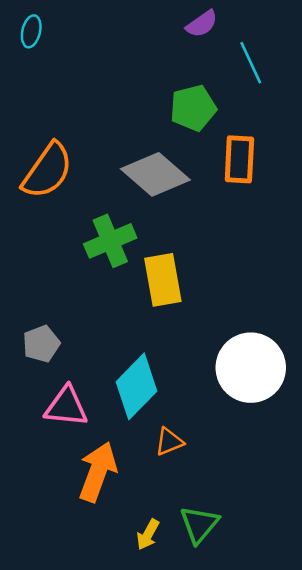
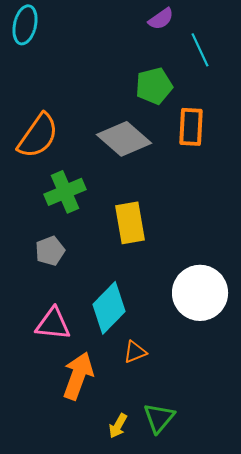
cyan ellipse: (31, 31) -> (25, 25), size x1.5
green cross: (110, 241) -> (65, 192), moved
gray pentagon: (41, 344) -> (50, 251), moved

